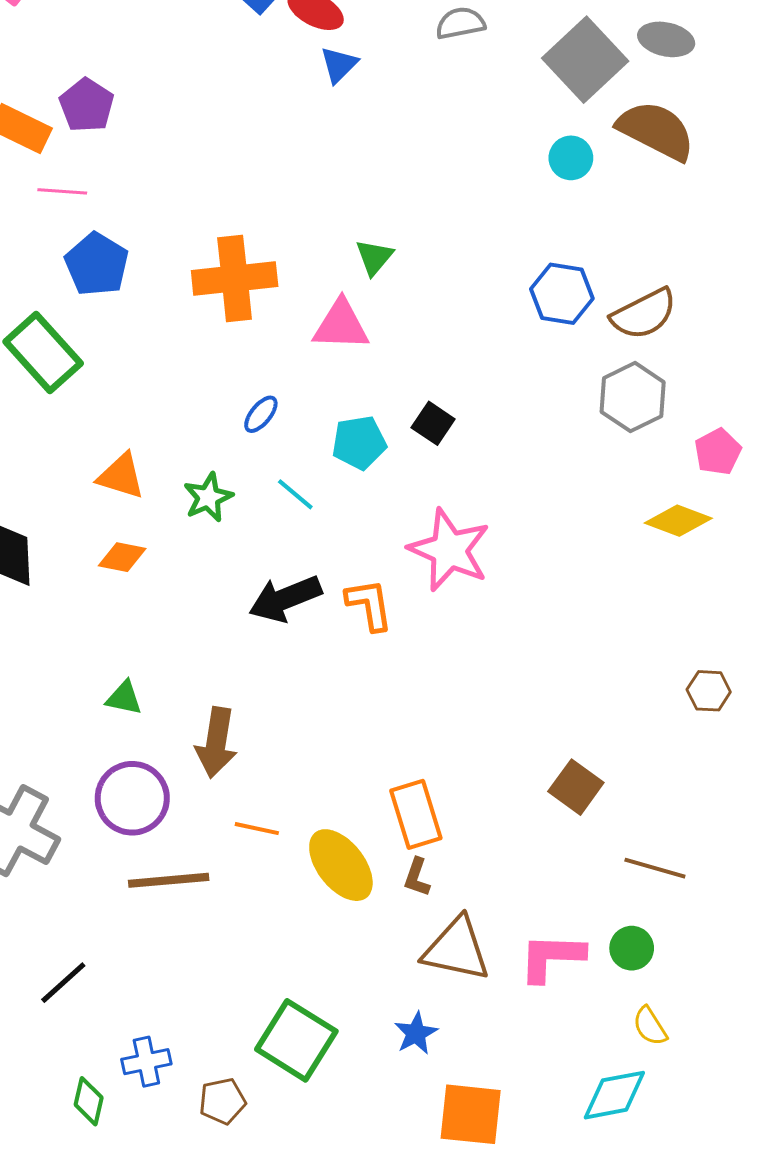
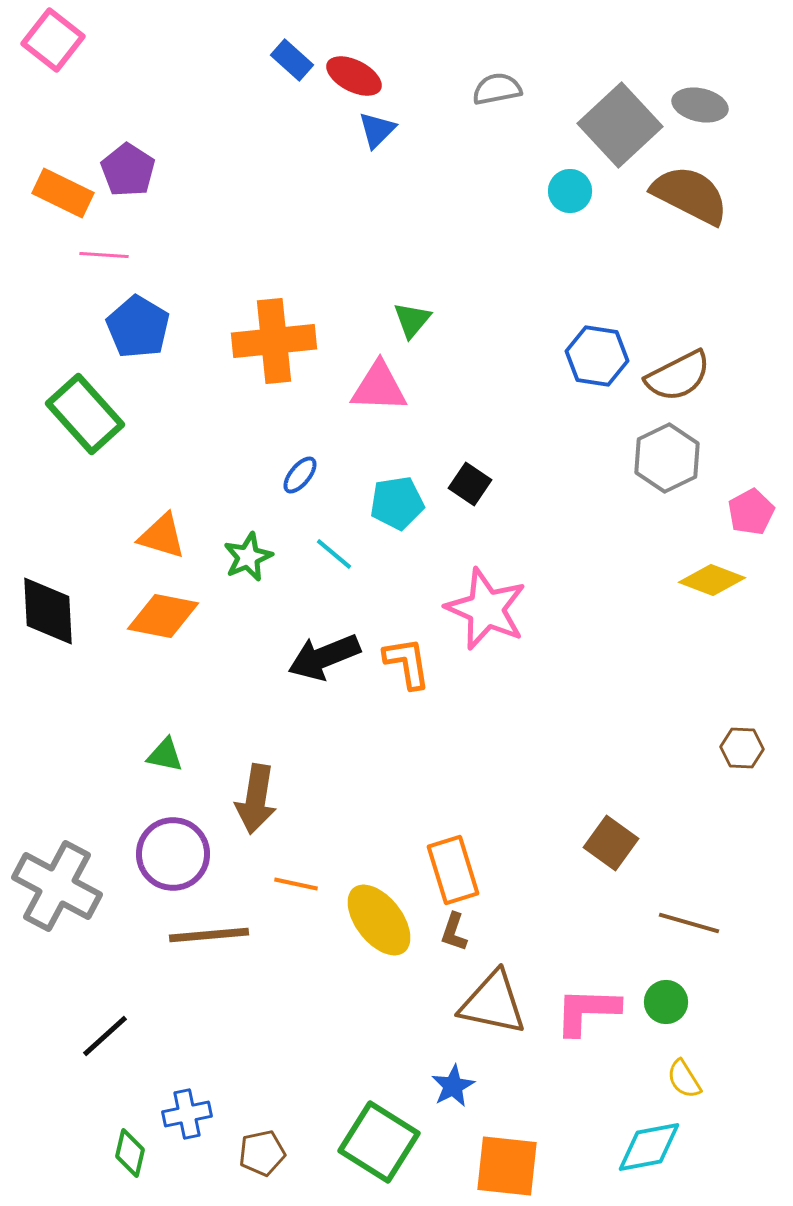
cyan circle: (571, 158) -> (570, 191), moved
orange diamond: (122, 557) -> (163, 616), size x1.5
green square: (296, 1040) -> (379, 1142), moved

